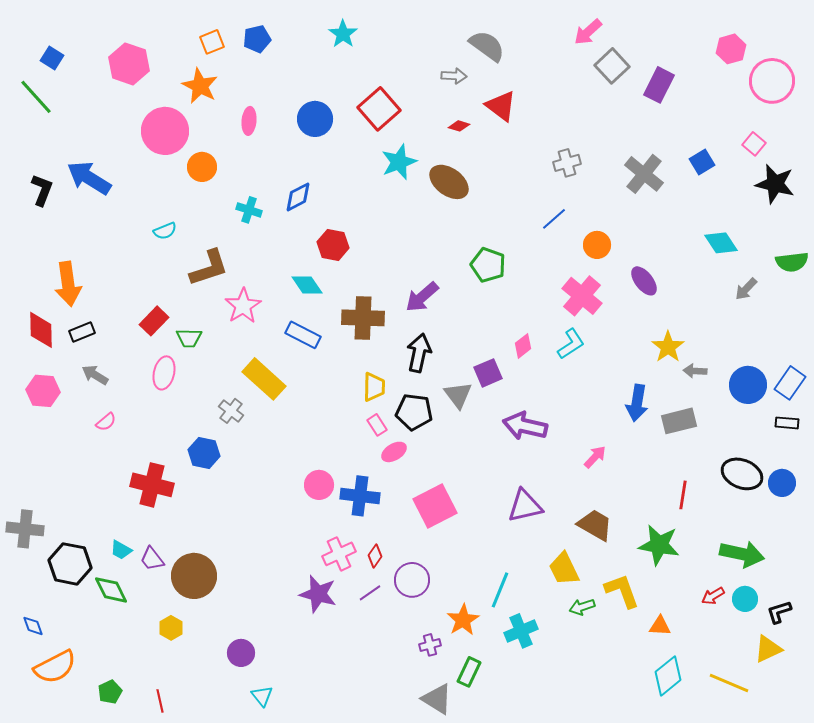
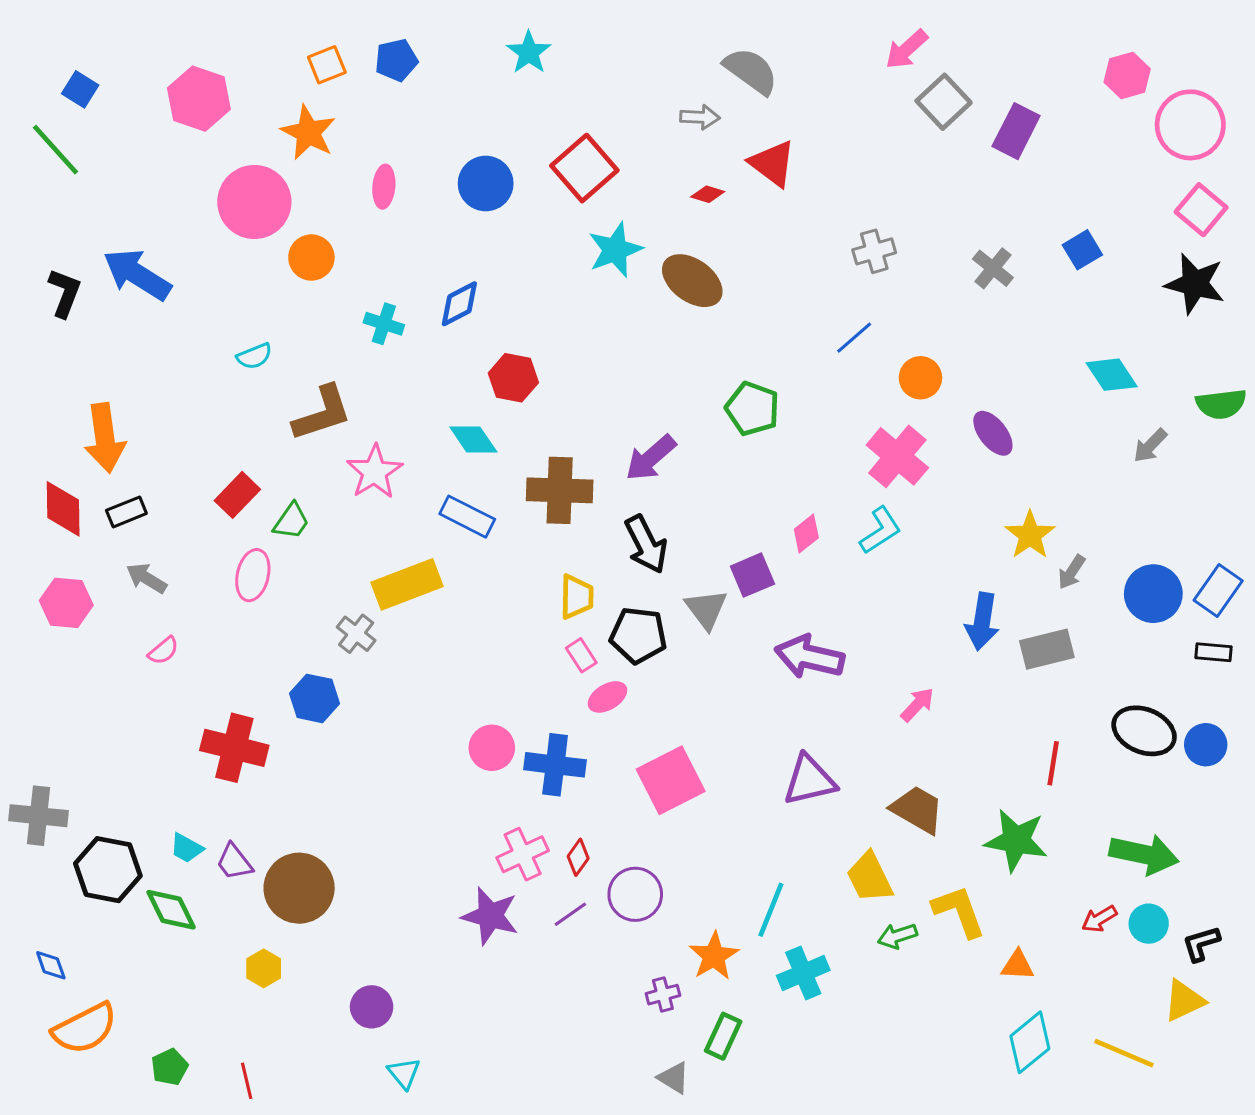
pink square: (754, 144) -> (1201, 210), moved, size x1.4
gray cross: (644, 174) -> (993, 268), size x0.7
green trapezoid: (189, 338) -> (291, 521), turned -56
black arrow: (419, 353) -> (646, 544), turned 141
gray arrow: (695, 371) -> (1072, 572), turned -60
yellow rectangle: (264, 379) -> (407, 584), turned -63
gray triangle: (437, 699) -> (674, 1078), size x0.7

